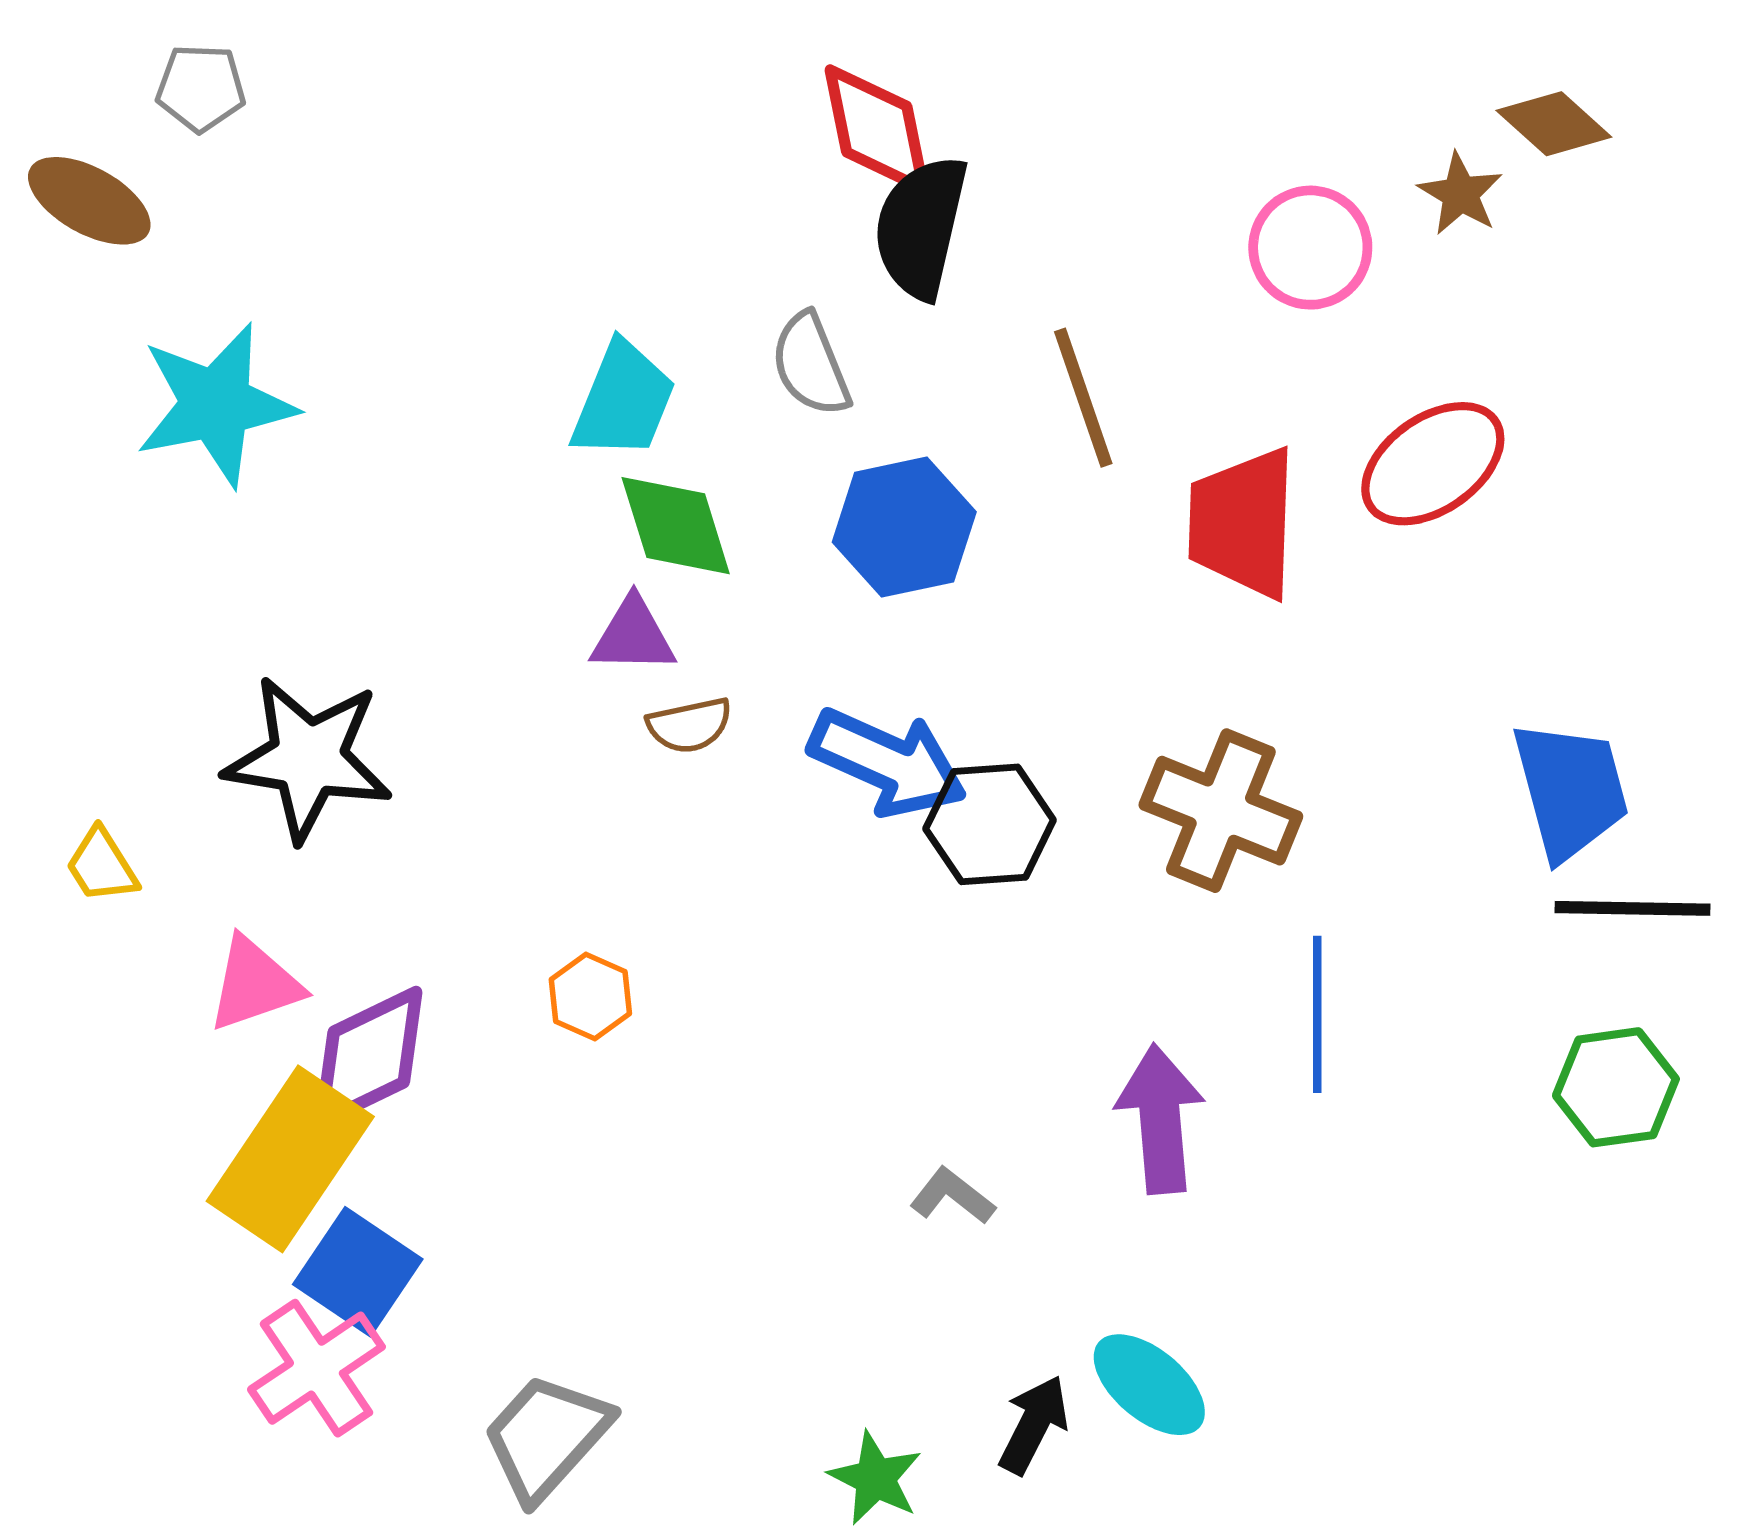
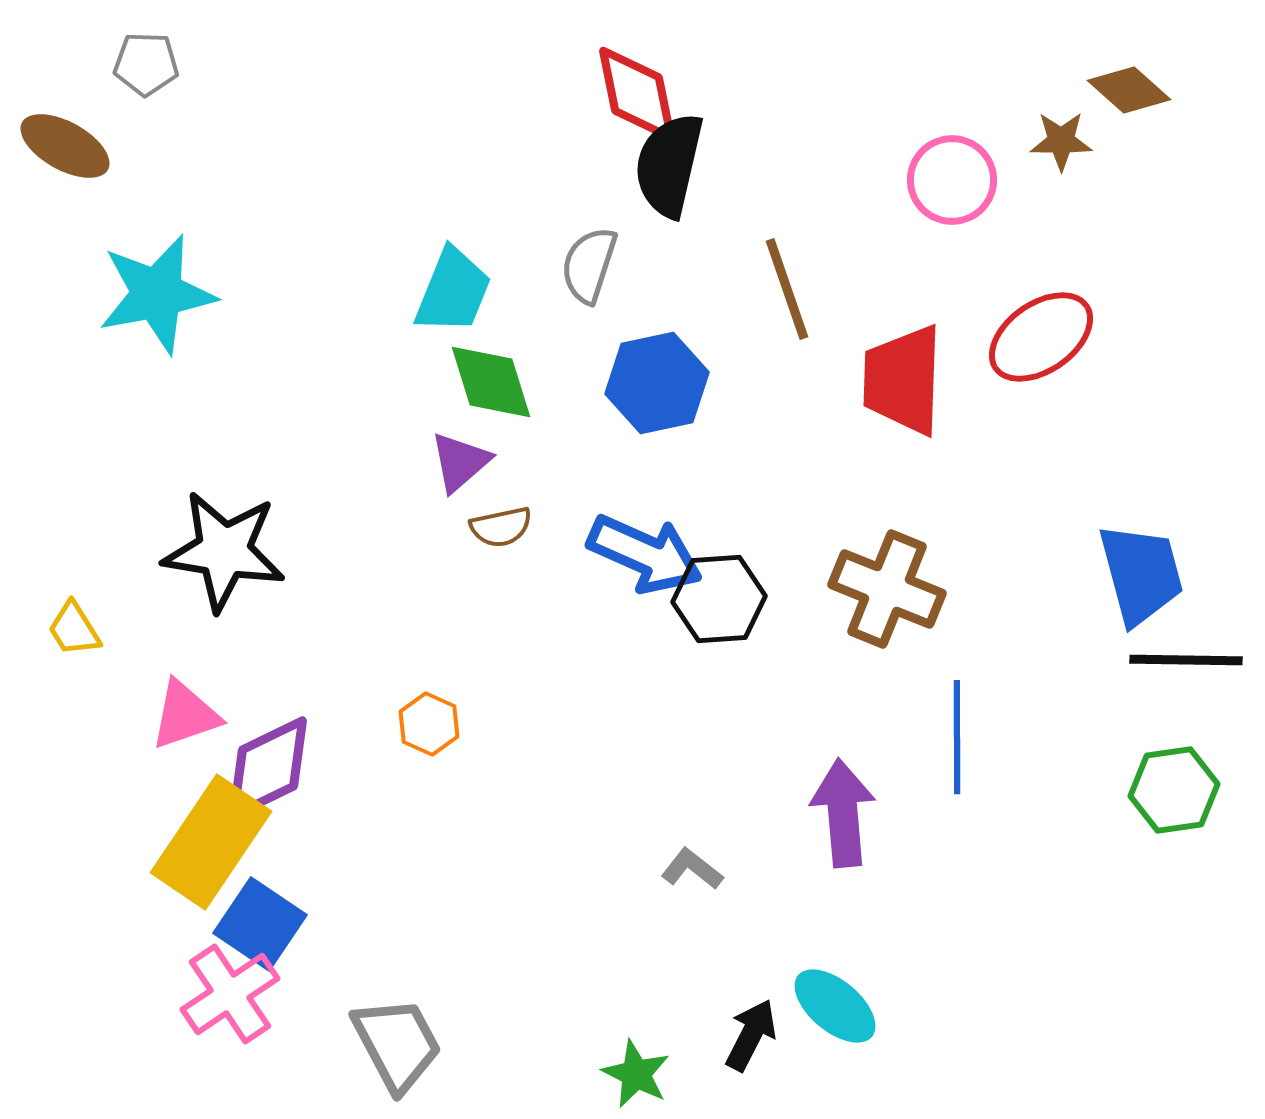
brown star: (1460, 194) -> (1061, 141), turned -30
gray semicircle: (811, 365) -> (589, 265), turned 40
purple triangle: (633, 636) -> (460, 462), turned -42
gray trapezoid: (546, 1437) -> (397, 1044), turned 110

